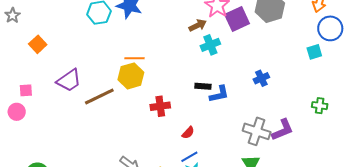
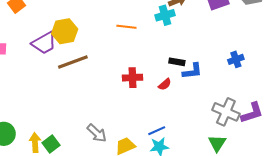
cyan cross: (210, 45) -> (165, 15), moved
orange line: (134, 58) -> (126, 27), moved
yellow hexagon: (131, 76) -> (65, 31), moved
red semicircle: (188, 133) -> (165, 84), moved

